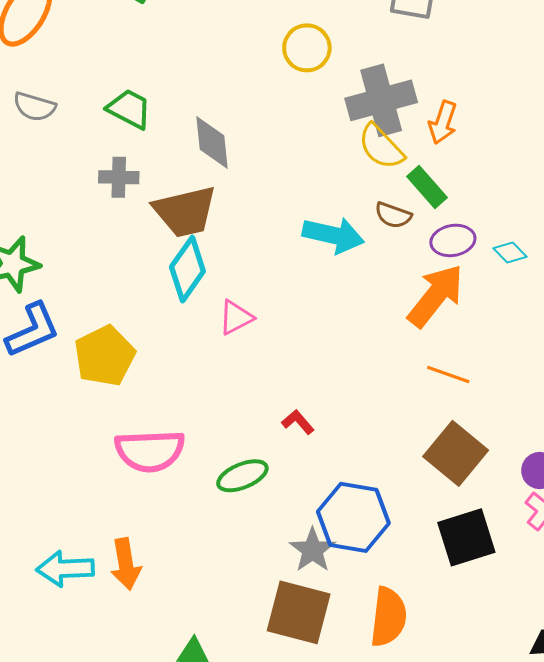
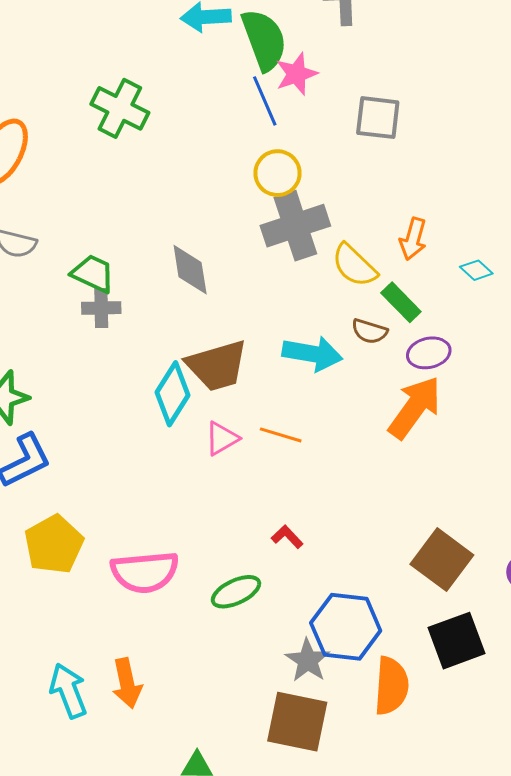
gray cross: (381, 100) -> (295, 226), moved
green trapezoid: (129, 109) -> (93, 274), moved
brown trapezoid: (185, 212) -> (217, 366), moved
cyan diamond: (510, 252) -> (476, 270), moved
yellow pentagon: (105, 356) -> (54, 544), moved
orange line: (448, 374) -> (281, 435), moved
cyan arrow: (65, 569) -> (68, 691), turned 74
orange semicircle: (388, 617) -> (391, 686), moved

